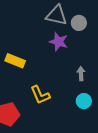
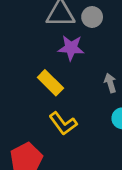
yellow rectangle: (15, 61) -> (50, 83), moved, turned 36

